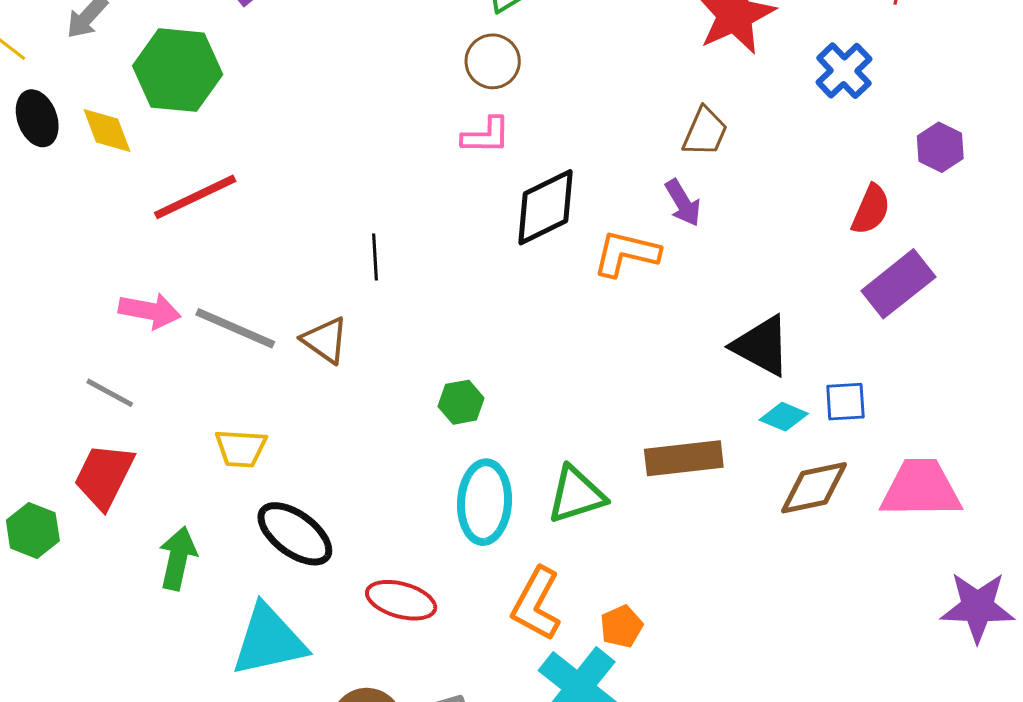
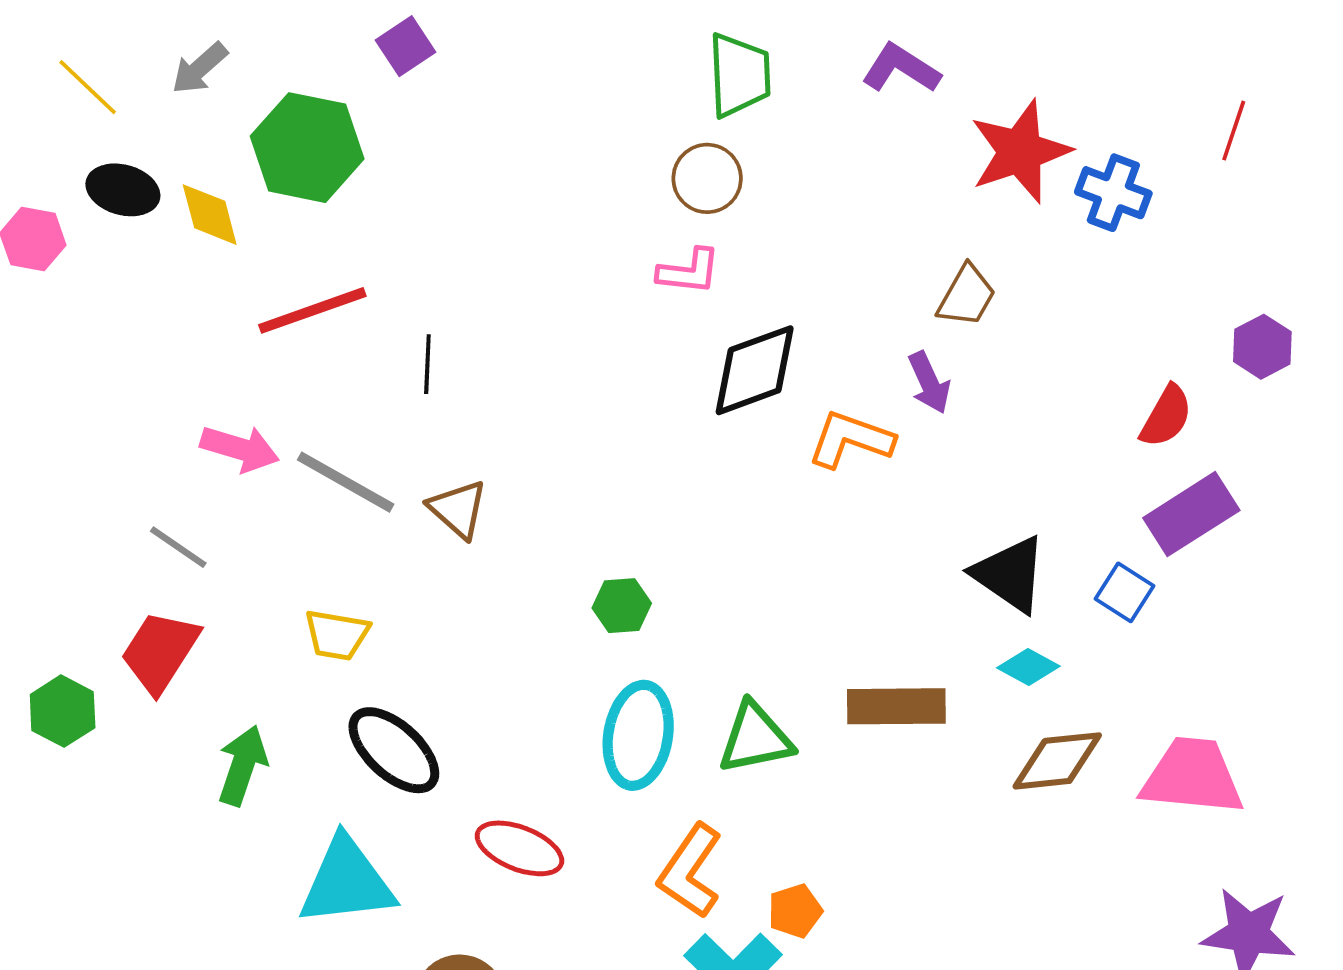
blue cross: (844, 71) -> (1113, 193), moved, turned -32
black ellipse: (37, 118) -> (123, 190), turned -60
black line: (375, 257) -> (427, 364), moved
blue square: (845, 402) -> (1124, 592), moved, turned 30

